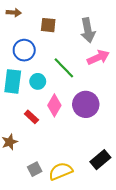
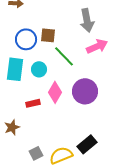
brown square: (48, 25) -> (48, 35), moved
red rectangle: (31, 117) -> (33, 103), turned -56
black rectangle: (100, 160) -> (87, 144), moved

